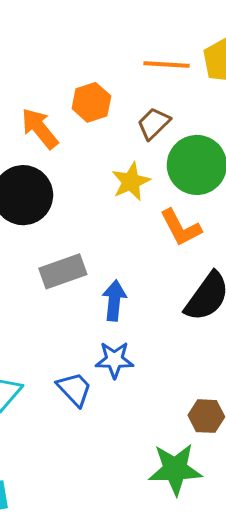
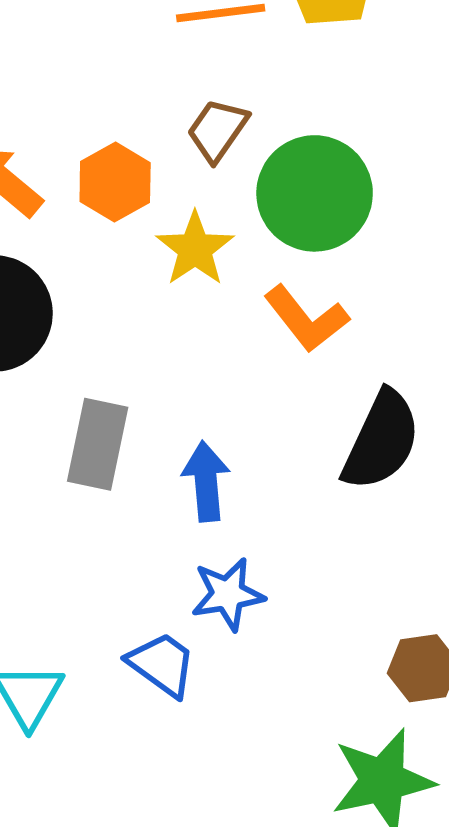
orange hexagon: (91, 102) -> (115, 182), moved
gray rectangle: (63, 271) -> (98, 444), turned -48

